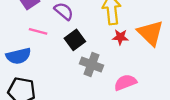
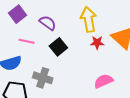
gray cross: (91, 65) -> (43, 78), moved

